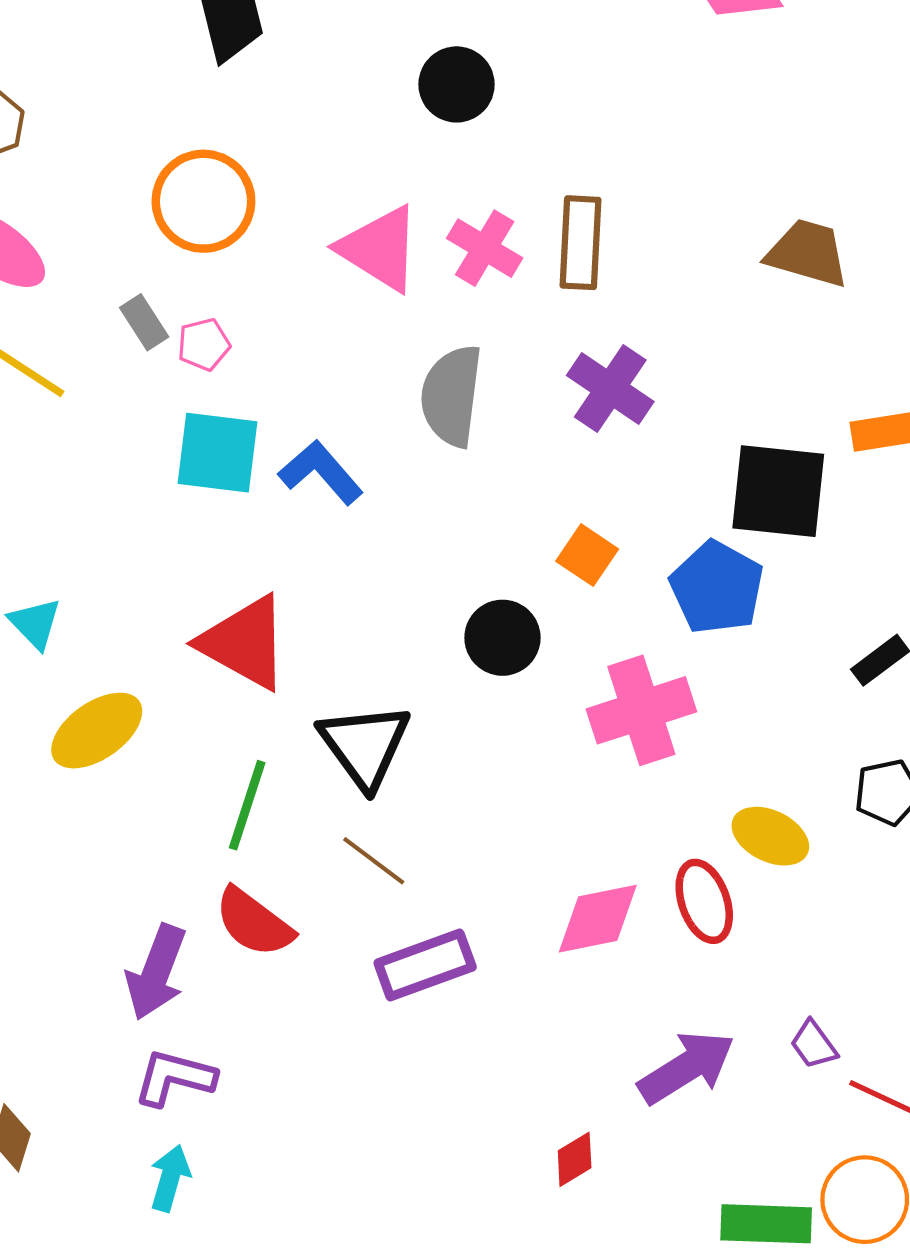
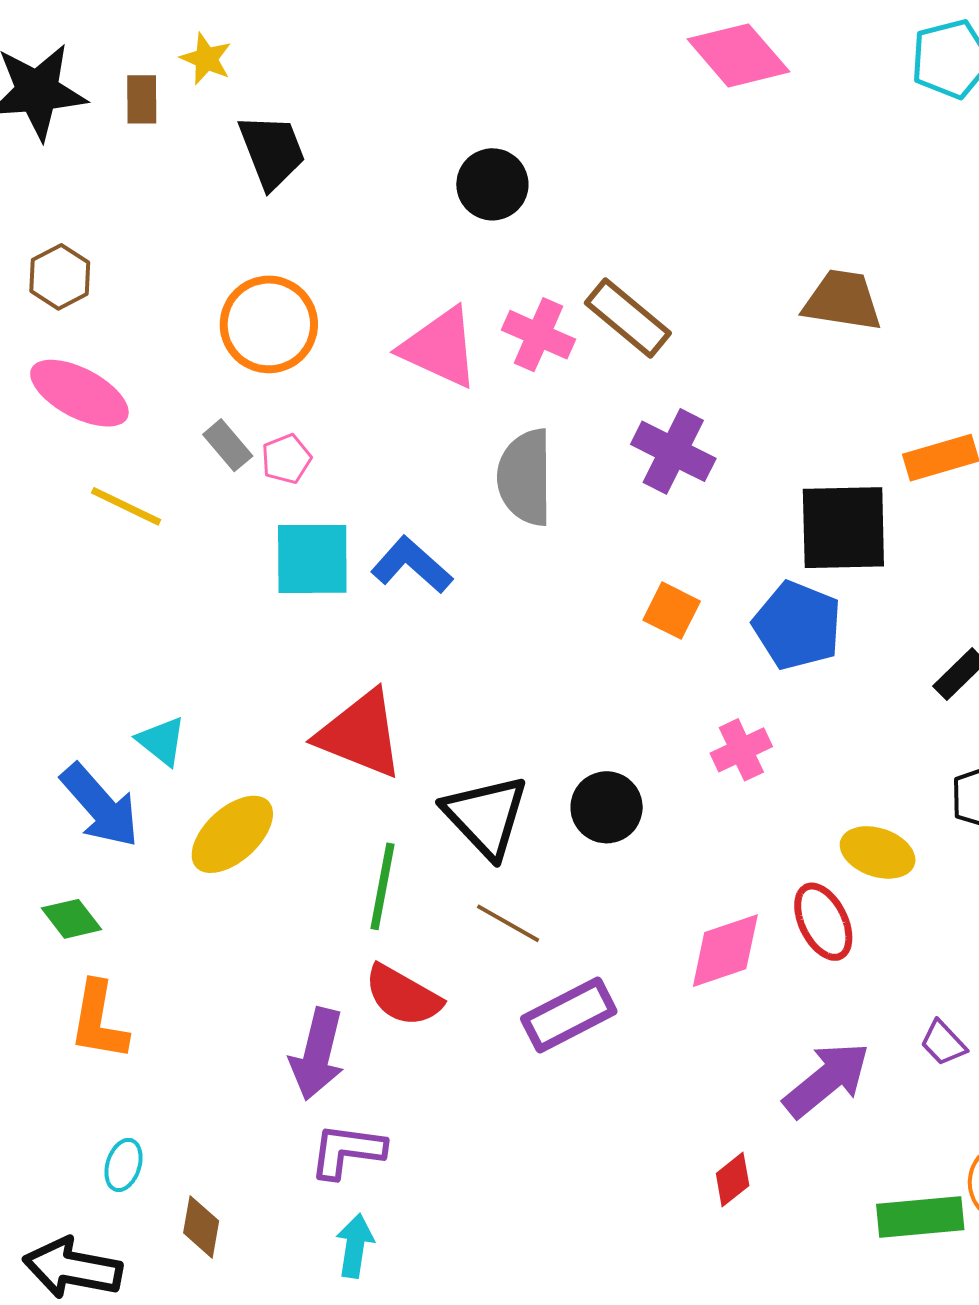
brown rectangle: (581, 243) -> (628, 318), turned -46
black circle: (502, 638) -> (607, 807), moved
pink cross: (641, 710) -> (741, 750), size x0.6

